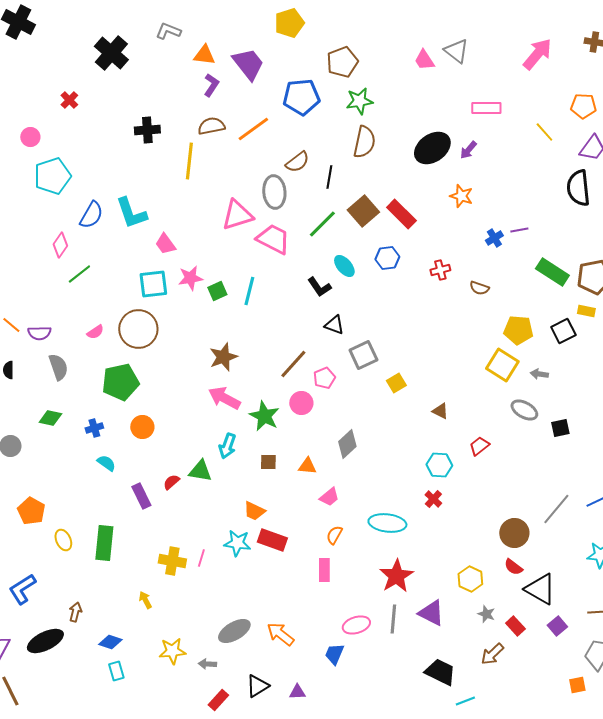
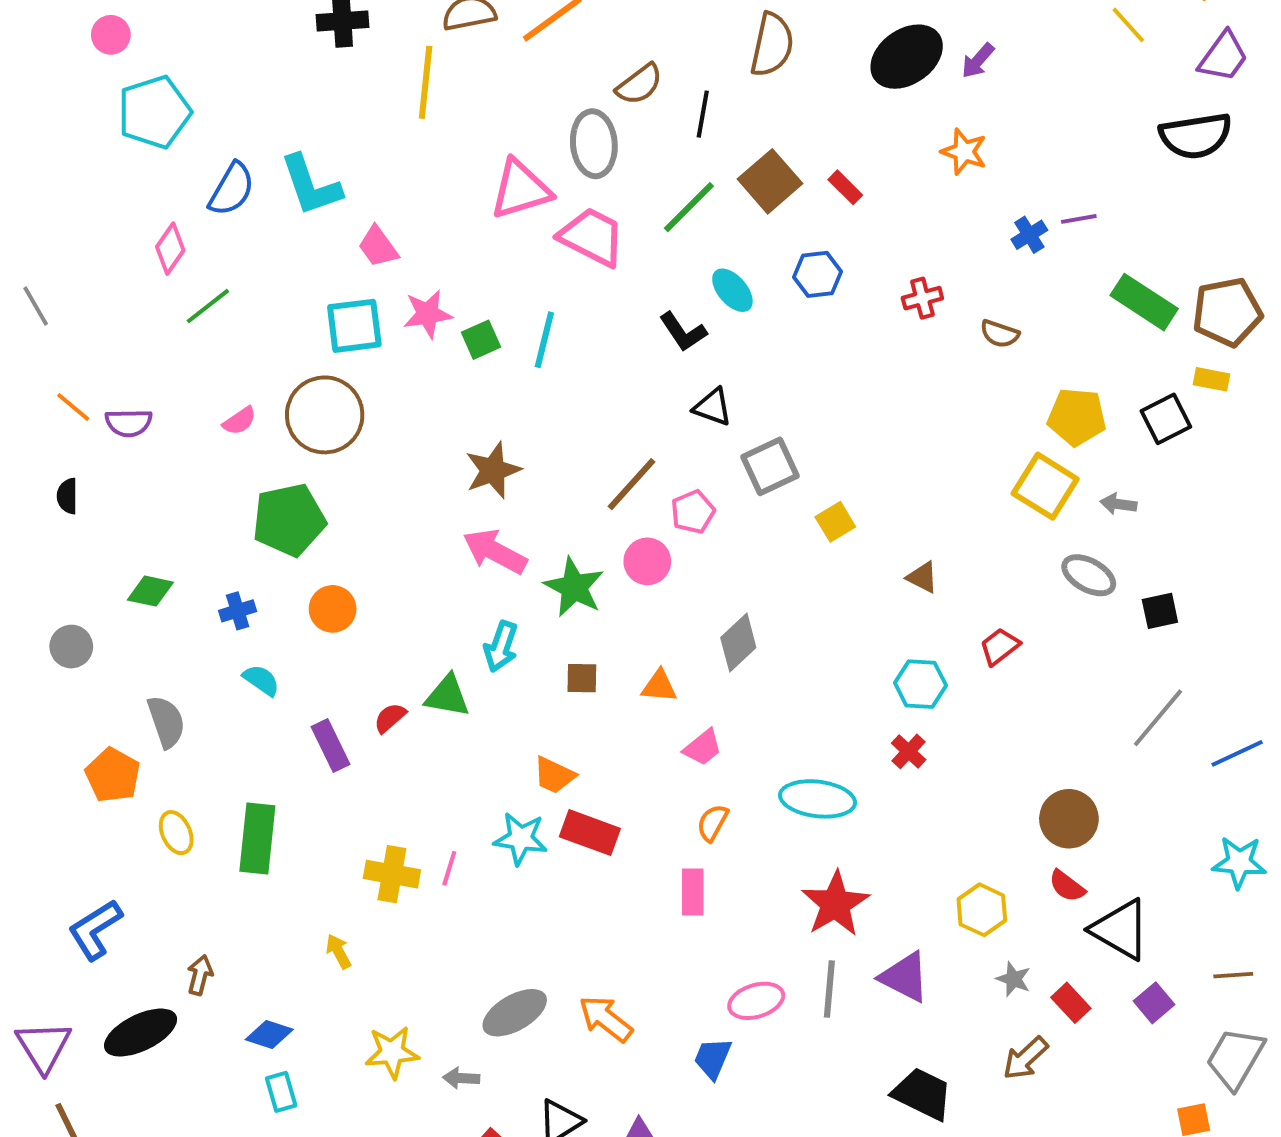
black semicircle: (578, 188) -> (1196, 136), turned -93
red rectangle: (401, 214) -> (845, 187), size x0.6
gray semicircle: (58, 367) -> (166, 722), moved
gray line: (556, 509) -> (1158, 718), moved

